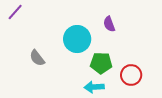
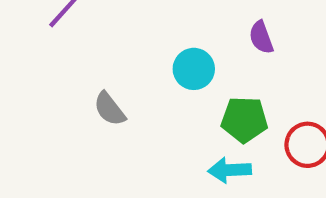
cyan circle: (77, 39) -> (194, 69), size x0.7

